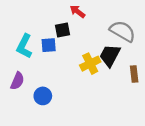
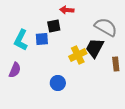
red arrow: (77, 12) -> (67, 10), turned -32
blue circle: (43, 96) -> (58, 83), moved

